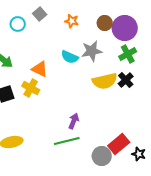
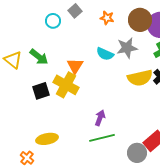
brown circle: (105, 23) -> (140, 20), size x1.5
orange triangle: (40, 69) -> (75, 66), turned 36
yellow cross: (31, 88) -> (66, 85), size x1.4
purple arrow: (74, 121) -> (100, 118), moved

